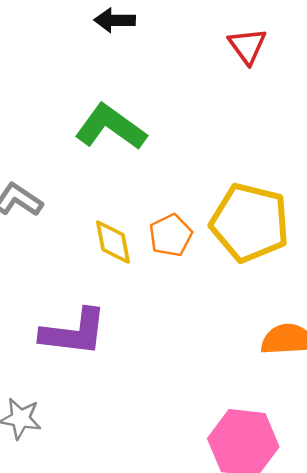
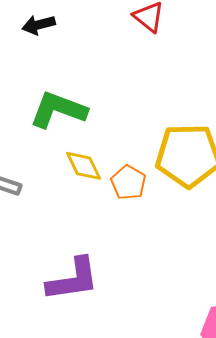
yellow diamond: (113, 242) -> (83, 166), moved

